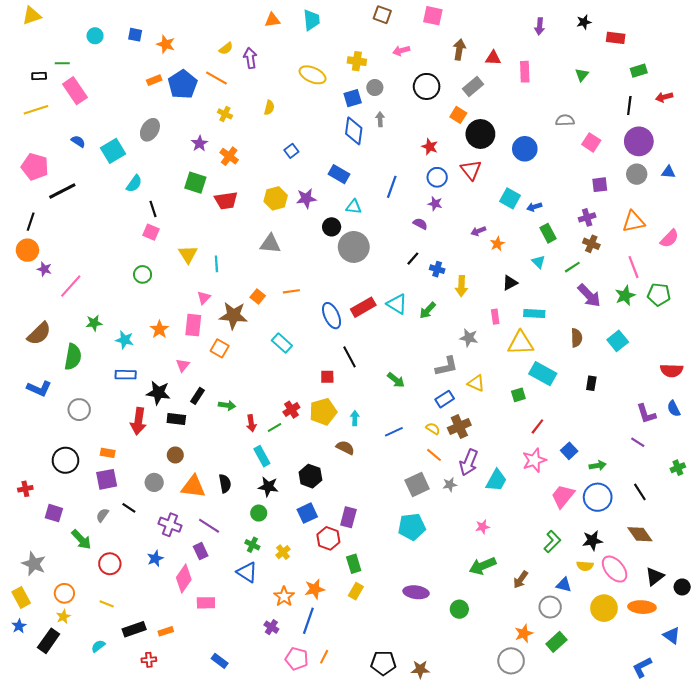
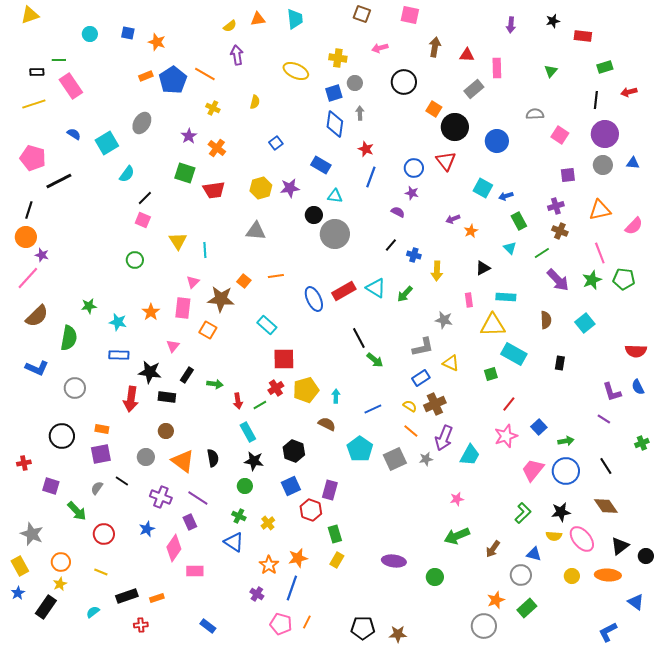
yellow semicircle: (226, 48) -> (230, 26), moved
gray rectangle: (473, 86) -> (474, 89), moved
red star: (430, 147) -> (366, 149), moved
black line: (153, 209) -> (145, 198), turned 63
pink line: (71, 286) -> (28, 278), moved
black line: (350, 357) -> (359, 338), moved
red square: (327, 377) -> (284, 359), moved, size x1.6
orange triangle: (193, 487) -> (183, 461), turned 30
cyan pentagon: (412, 527) -> (360, 449), moved, turned -30
yellow circle: (604, 608) -> (572, 576), size x0.6

